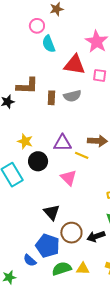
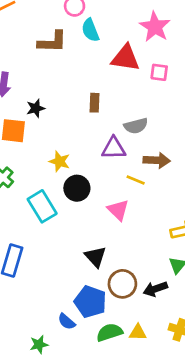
brown L-shape: (27, 86) -> (52, 42), moved
gray semicircle: (72, 96) -> (136, 126), moved
purple triangle: (62, 143) -> (114, 148), moved

